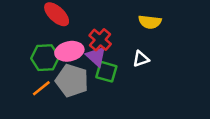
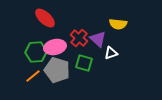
purple triangle: (96, 56) -> (98, 39), moved

